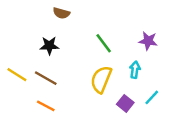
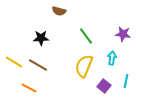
brown semicircle: (61, 13) -> (59, 11), moved
cyan line: (152, 97) -> (126, 81), turned -32
orange line: (46, 106) -> (29, 88), moved

